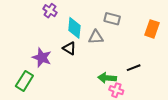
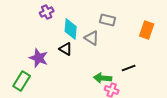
purple cross: (50, 11) -> (47, 12), turned 32
gray triangle: (96, 37) -> (92, 38), turned 35

